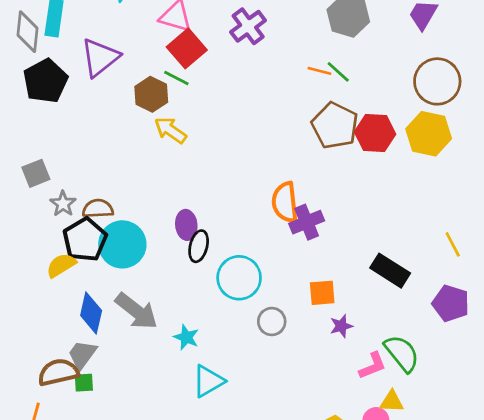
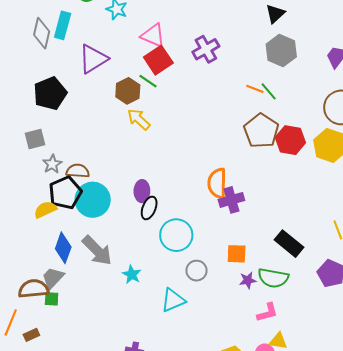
black pentagon: (45, 81) -> (50, 93), moved
green semicircle: (402, 353) -> (273, 278), moved, turned 132
cyan triangle: (208, 381) -> (173, 300), moved

